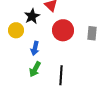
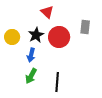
black star: (32, 16) -> (36, 35), moved
gray rectangle: (92, 33) -> (85, 27), moved

